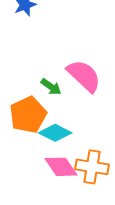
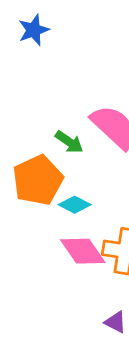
cyan diamond: (55, 133) -> (75, 205), size x0.7

